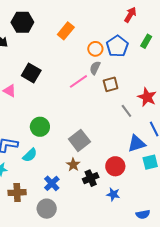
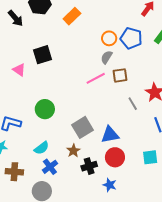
orange rectangle: (66, 31) -> (72, 16), moved
blue pentagon: (117, 46) -> (131, 38), turned -30
black square: (31, 73) -> (42, 55), turned 36
pink line: (78, 81) -> (96, 78), moved
blue triangle: (137, 144) -> (110, 135), moved
cyan semicircle: (30, 155) -> (42, 148), moved

